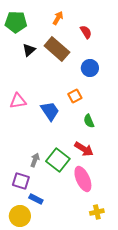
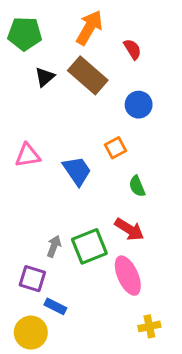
orange arrow: (58, 18) -> (89, 28), size x1.6
green square: (58, 160) -> (89, 246), turned 30

